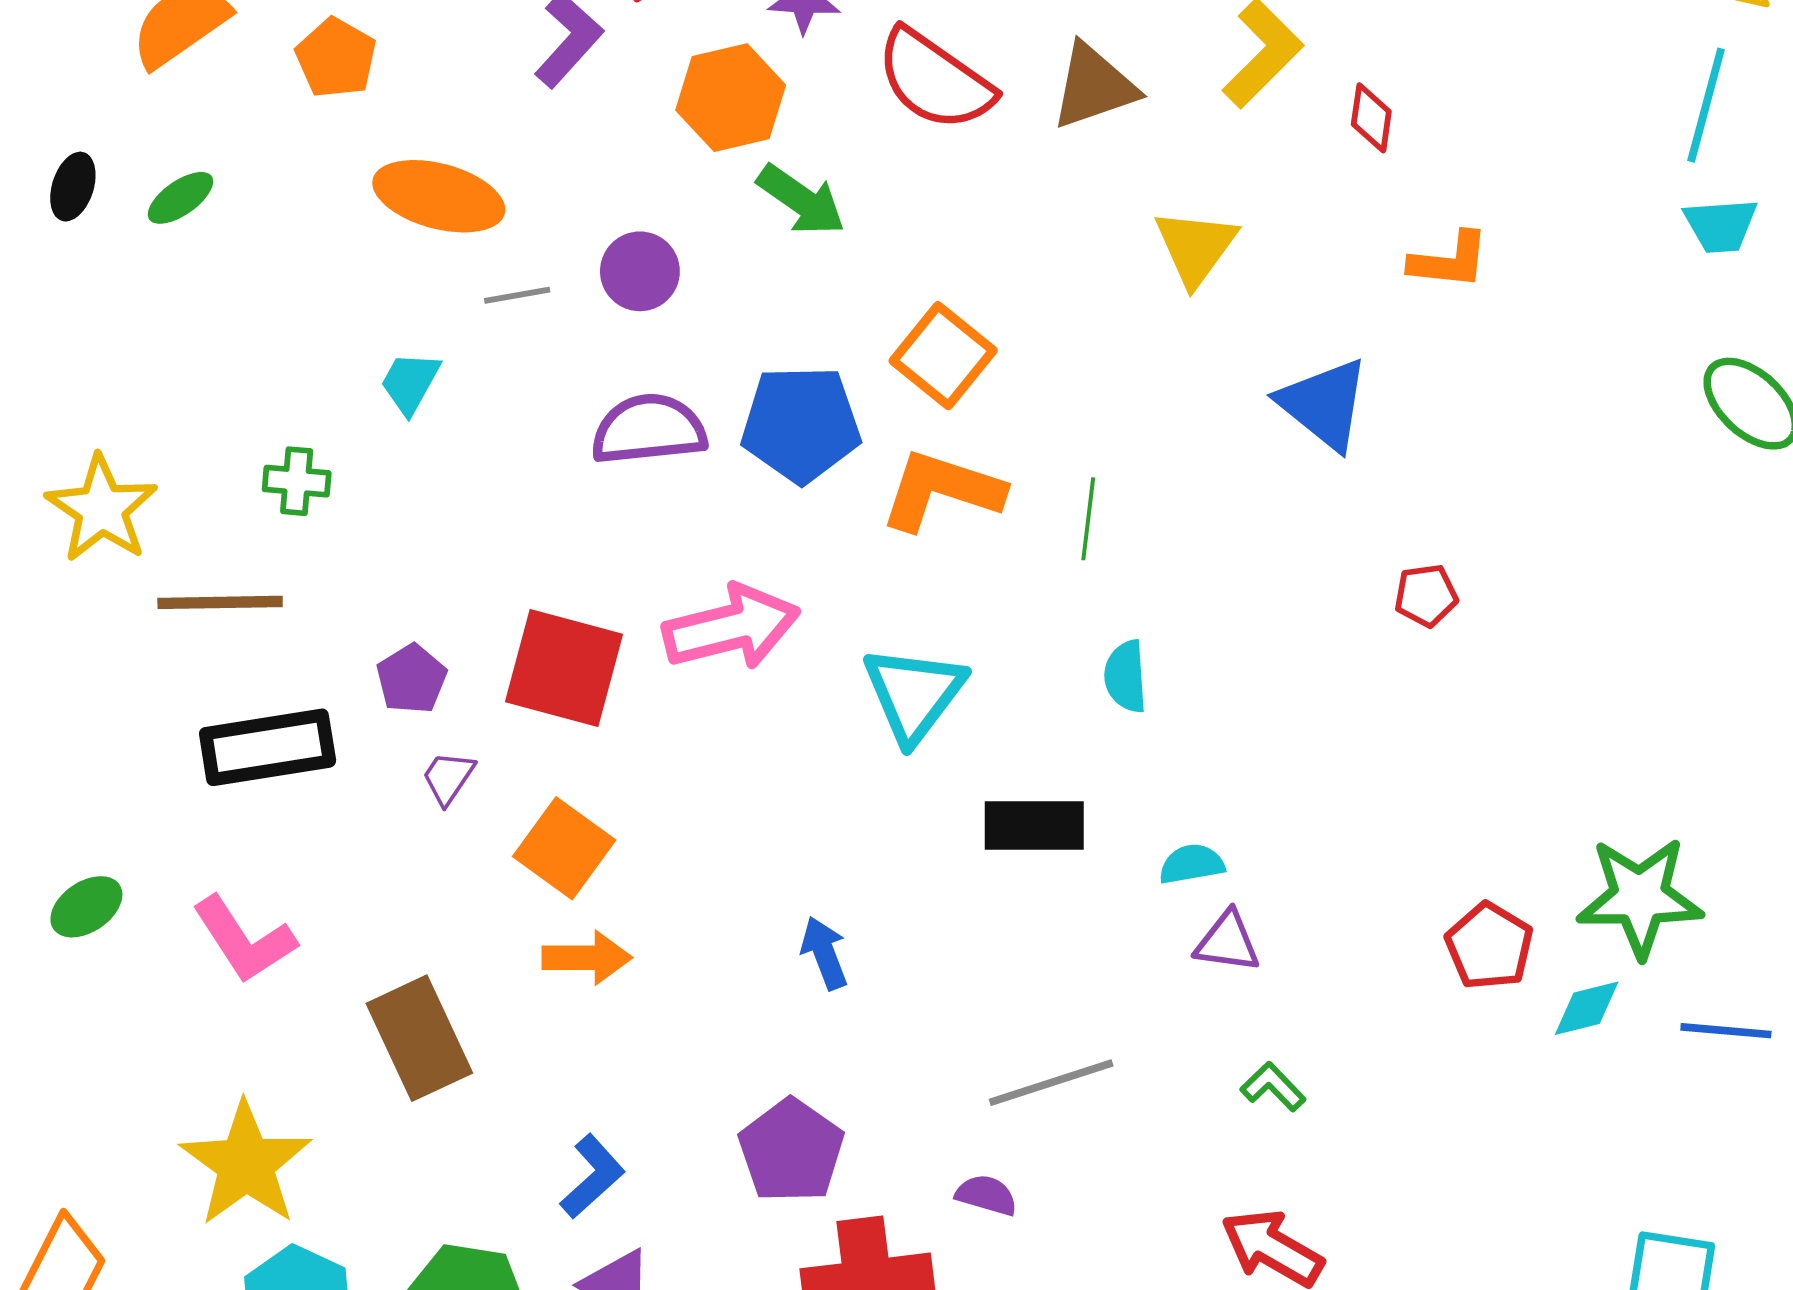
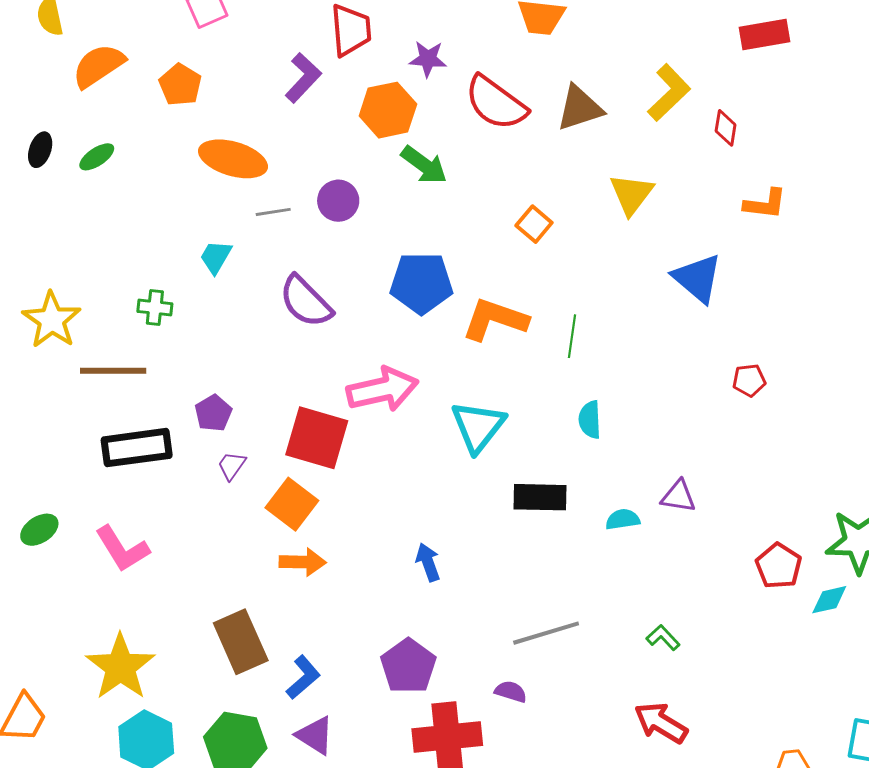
orange square: (943, 356) -> (534, 224), moved, size x0.7
purple semicircle: (649, 429) -> (306, 302), moved, turned -130
red square: (564, 668) -> (317, 438), moved
purple triangle: (1227, 942) -> (678, 496), moved
brown rectangle: (419, 1038) -> (241, 642), moved

